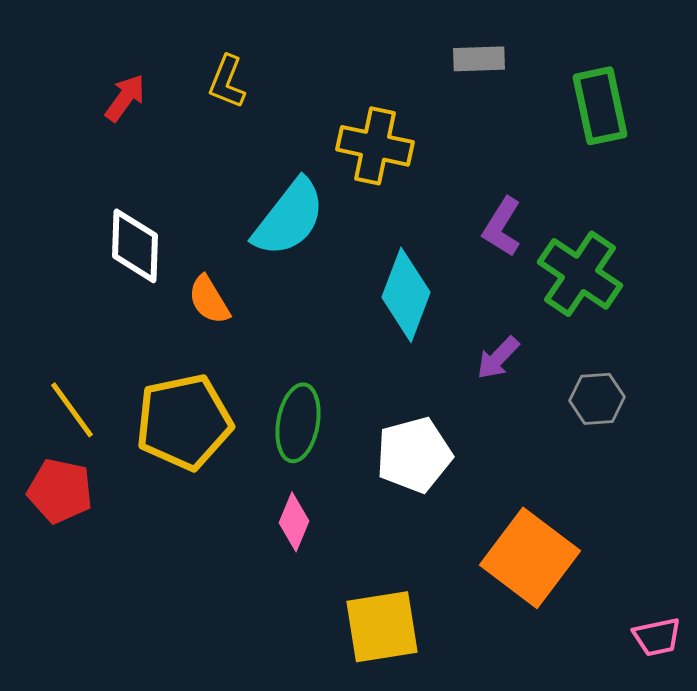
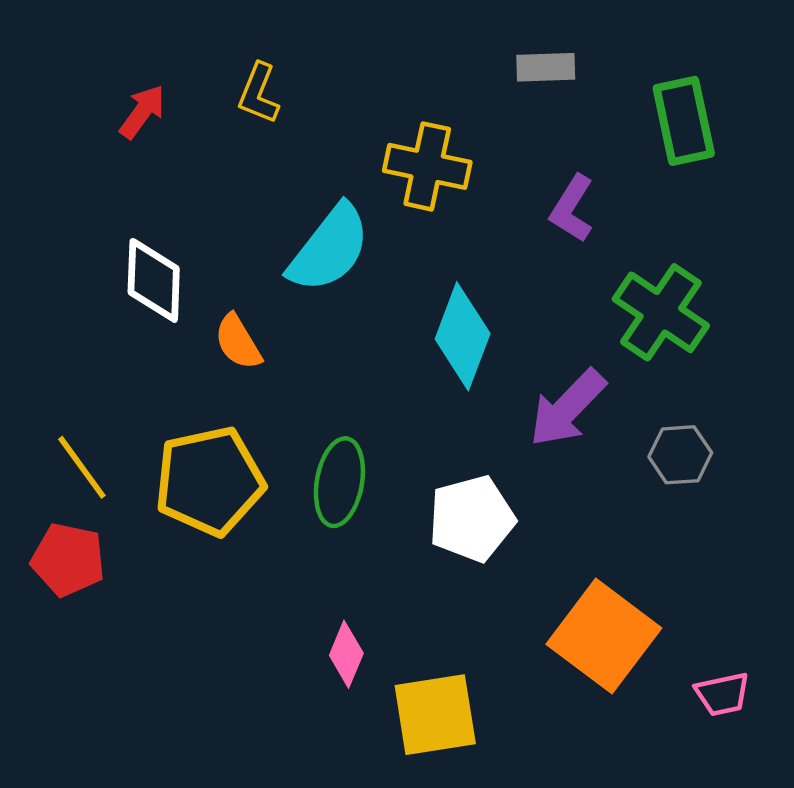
purple L-shape: (502, 227) -> (572, 209), moved
purple arrow: (498, 358) -> (567, 408), size x1.6
pink diamond: (294, 522) -> (346, 654), moved
pink trapezoid: (657, 637) -> (722, 694), moved

